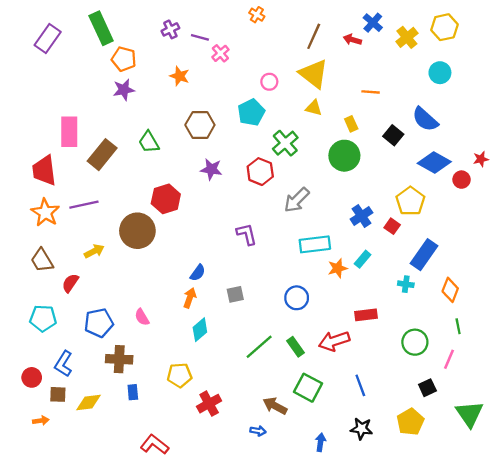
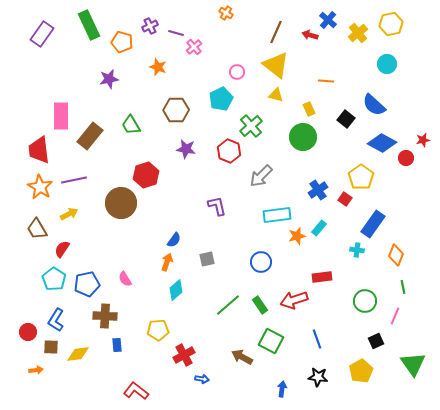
orange pentagon: (124, 59) -> (122, 42), moved
yellow arrow: (94, 251) -> (69, 214), moved
cyan pentagon: (43, 318) -> (54, 279), moved, turned 30
blue arrow: (258, 431) -> (202, 379), moved

